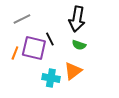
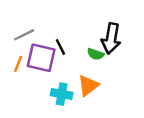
gray line: (22, 19) -> (24, 35), moved
black arrow: (77, 19) -> (111, 38), moved

